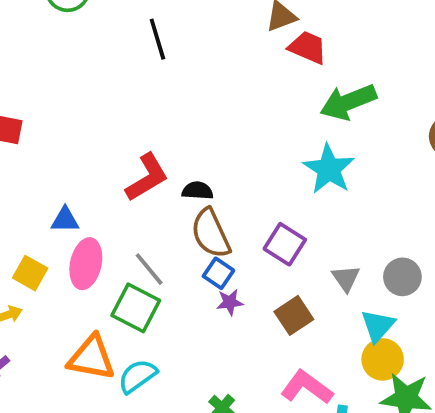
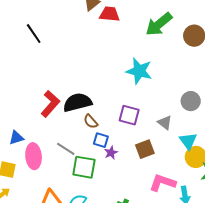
green arrow: (348, 102) -> (159, 24), moved
black semicircle: (197, 191) -> (77, 102), size x1.8
brown semicircle: (211, 233) -> (91, 121), size x0.6
gray circle: (402, 277) -> (191, 101), moved
green square: (136, 308) -> (84, 167), moved
brown square: (294, 315) -> (145, 149), turned 30

